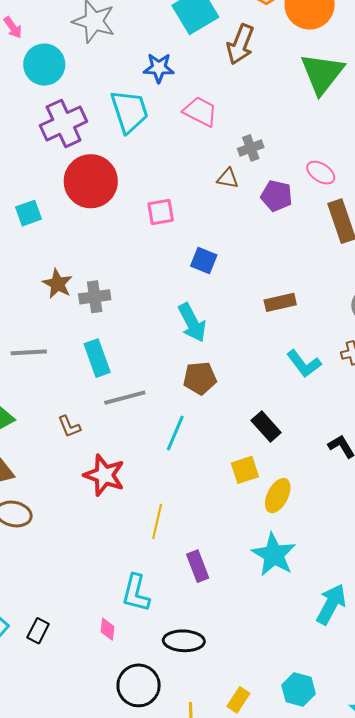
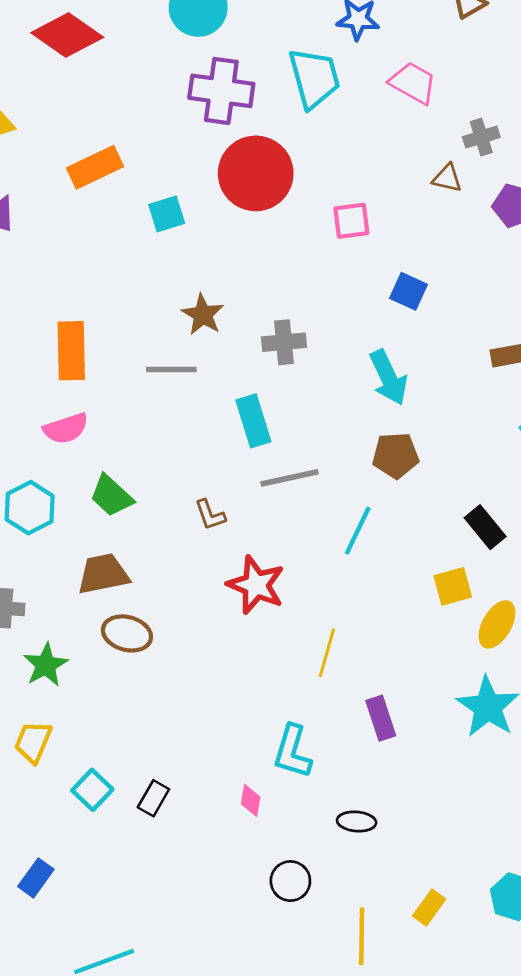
purple cross: (64, 123) -> (221, 91), turned 30
gray cross: (95, 297) -> (284, 342), moved
gray line: (29, 352) -> (171, 369), moved
black ellipse: (184, 641) -> (357, 821), size x0.7
black circle: (139, 685) -> (290, 881), size x0.7

